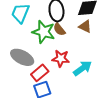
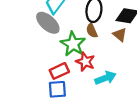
green star: (44, 32) -> (73, 44), moved
gray ellipse: (22, 57) -> (48, 23), moved

